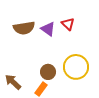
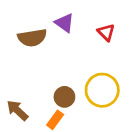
red triangle: (68, 24) -> (106, 32), moved
purple triangle: (48, 29) -> (64, 23), moved

